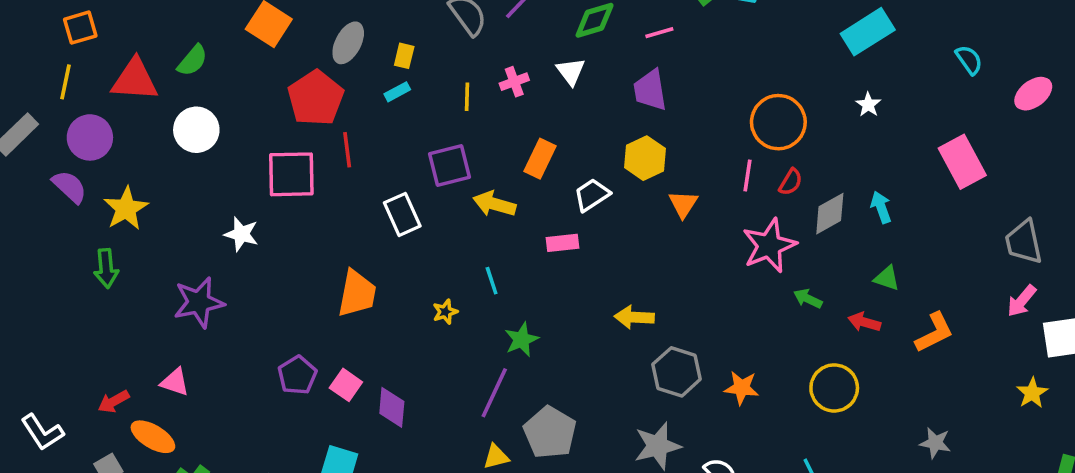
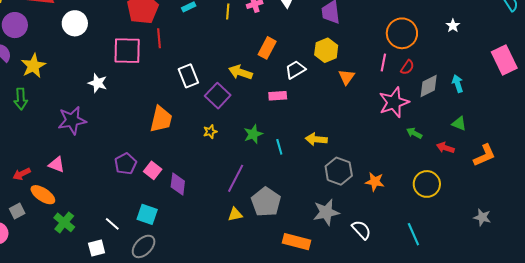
purple square: (449, 165) -> (218, 96), moved, turned -35
cyan line: (492, 281) -> (279, 147), moved
green star: (522, 340) -> (253, 134), moved

